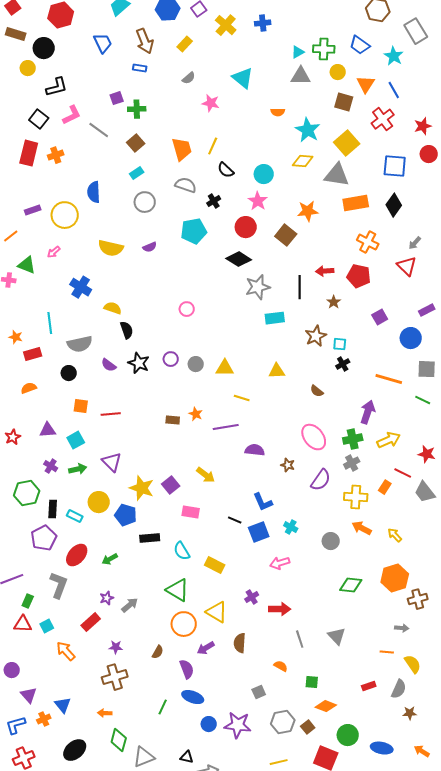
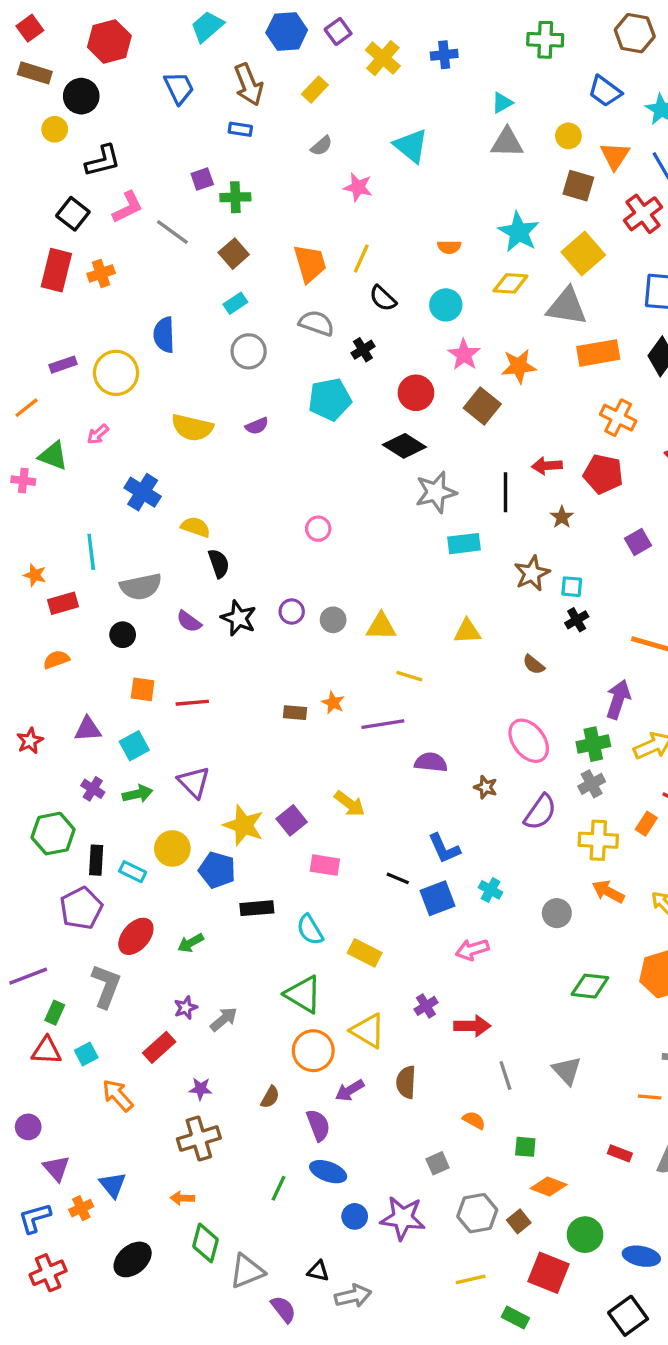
green cross: (324, 49) -> (545, 40), moved
orange semicircle: (278, 112) -> (449, 247), moved
pink star: (258, 201) -> (464, 355), moved
red rectangle: (369, 686) -> (620, 1153), turned 40

